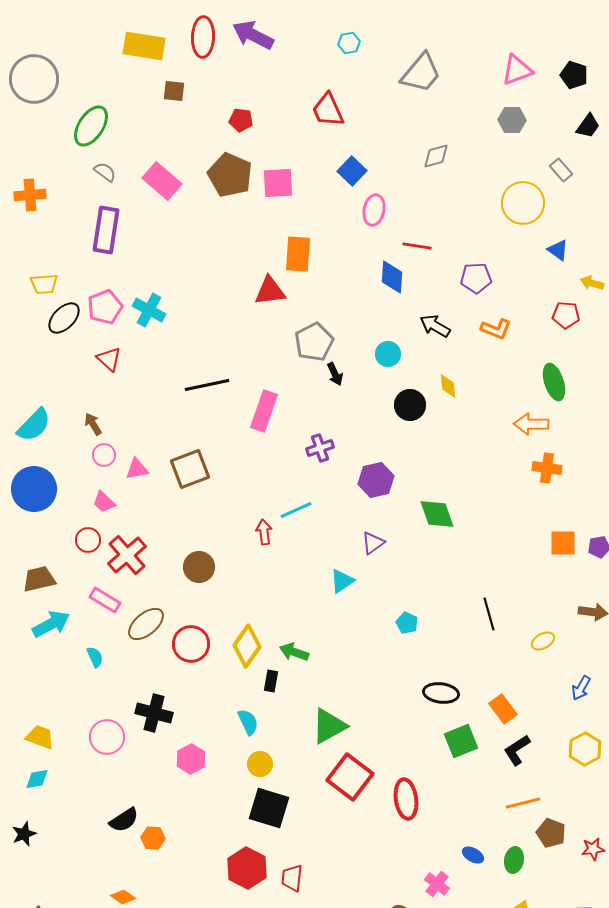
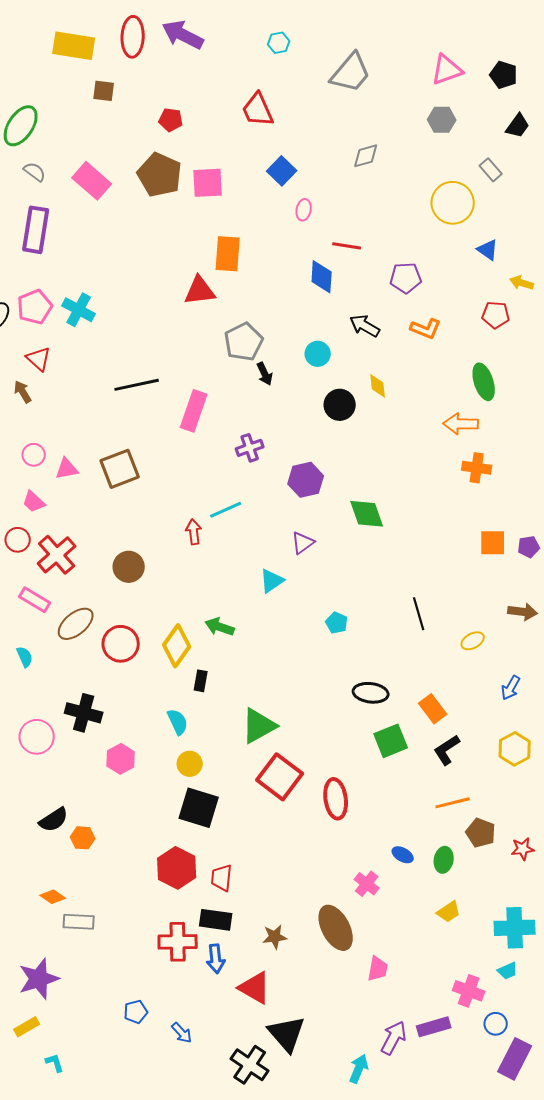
pink ellipse: (374, 210) -> (304, 210), size x0.7
brown arrow: (93, 424) -> (23, 392), moved
green arrow: (294, 652) -> (220, 627), moved

